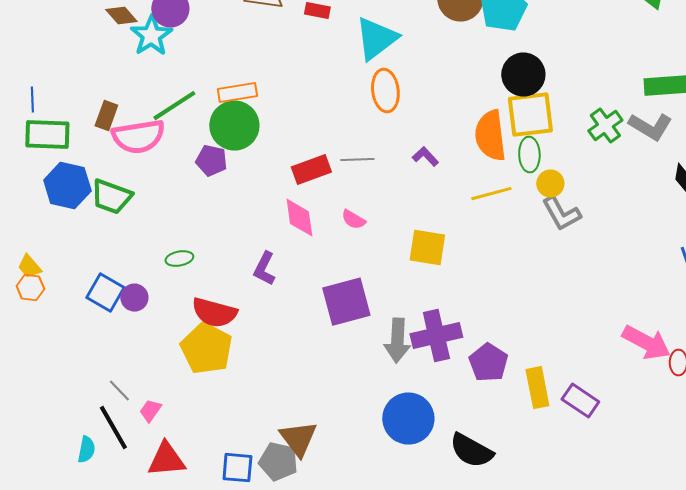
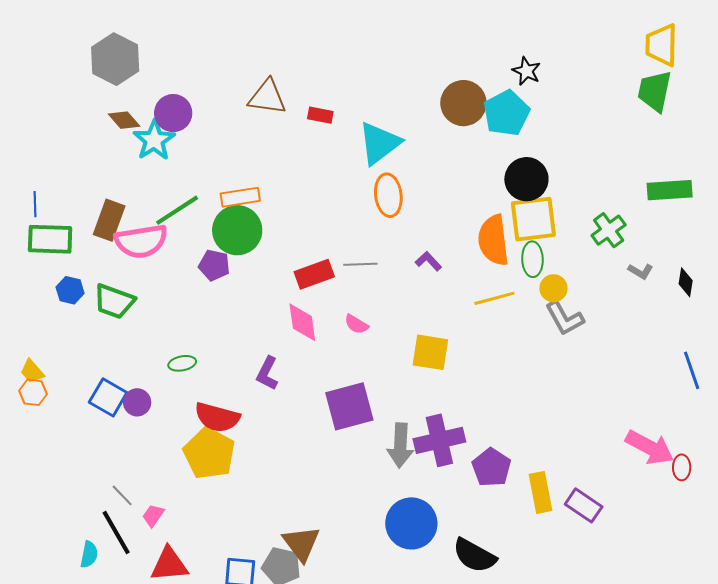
brown rectangle: (106, 116) -> (109, 220), size x1.4
gray L-shape: (650, 127) -> (641, 271), moved, size x0.6
blue hexagon: (67, 186) -> (70, 290), size x0.6

